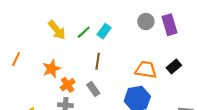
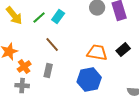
brown line: (98, 61) -> (52, 45), turned -49
gray rectangle: (93, 89) -> (48, 71), turned 48

